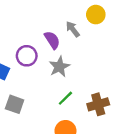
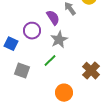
green line: (65, 98) -> (50, 61), moved
brown cross: (98, 104) -> (91, 71), turned -30

